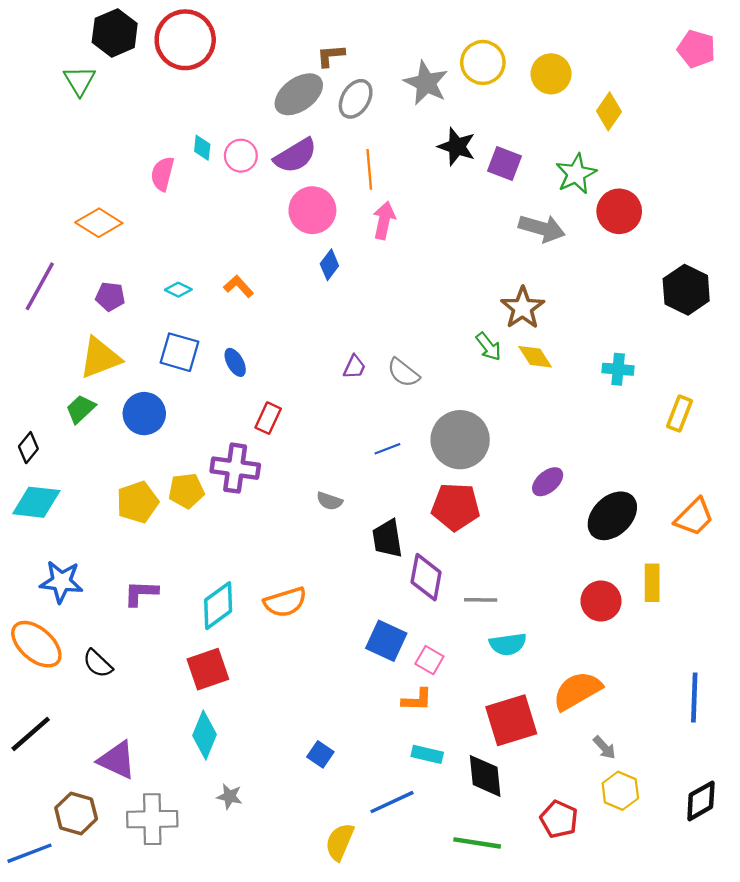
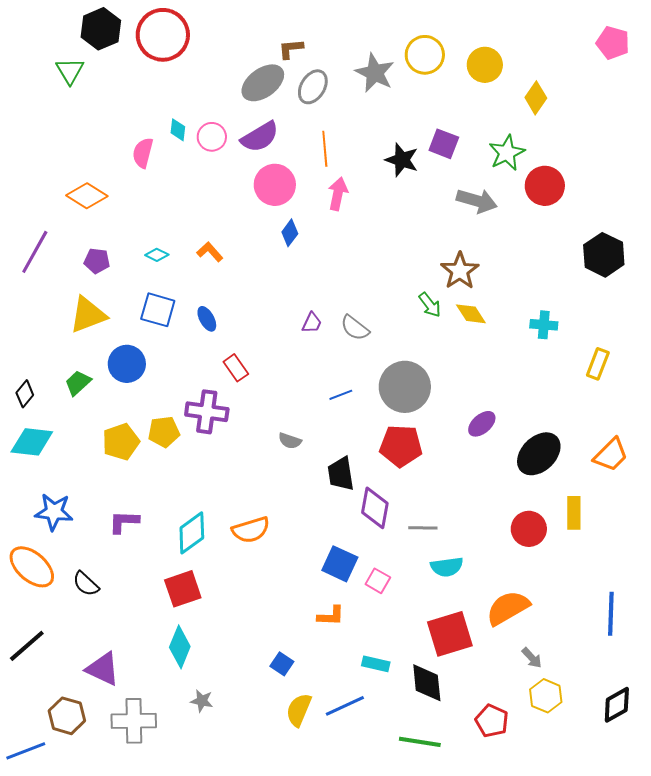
black star: (457, 147) -> (402, 160), moved
green trapezoid: (81, 409) -> (78, 383), moved
red rectangle: (268, 418) -> (236, 368), turned -60
orange L-shape: (417, 700) -> (331, 616), moved
yellow semicircle: (340, 842) -> (299, 710), moved

